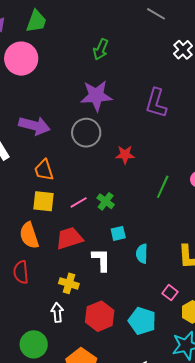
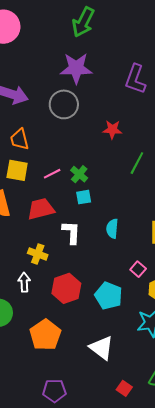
green arrow: (101, 49) -> (83, 22), size x1.4
red star: (125, 155) -> (112, 130), moved
cyan square: (118, 233) -> (84, 197), moved

